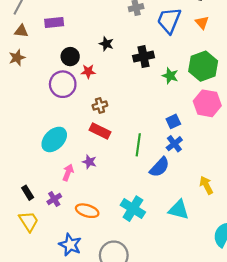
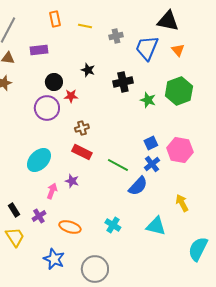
pink hexagon: (207, 103) -> (180, 150), moved
green line: (138, 145) -> (118, 165), turned -70
cyan cross: (133, 209) -> (113, 225), size x0.7

